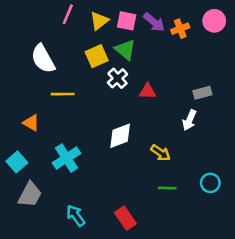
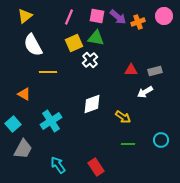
pink line: (68, 14) -> (69, 17), moved
yellow triangle: (99, 21) -> (25, 16), moved
green triangle: (125, 50) -> (96, 38), turned -30
red triangle: (148, 91) -> (131, 70), moved
white arrow: (189, 120) -> (145, 92), turned 35

